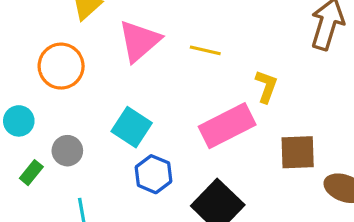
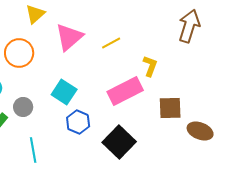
yellow line: (205, 50) -> (111, 43), turned -42

